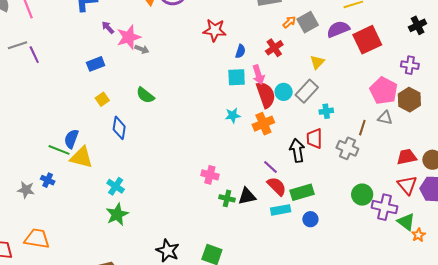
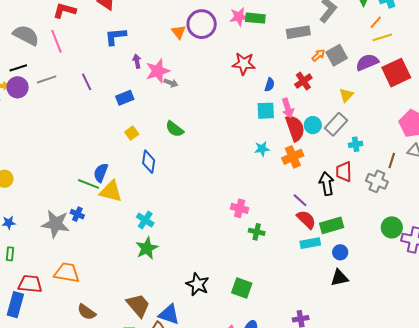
purple arrow: (108, 27) -> (137, 61), turned 32
purple line: (34, 55) -> (87, 82), moved
gray star: (26, 190) -> (56, 224), size x1.6
black triangle: (247, 196) -> (339, 278), moved

